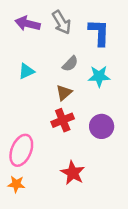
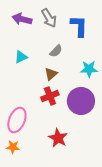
cyan star: (99, 76) -> (89, 69), moved
purple circle: (102, 126) -> (81, 101), size x1.4

